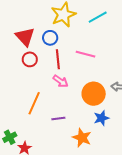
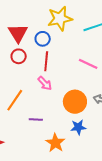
pink line: (86, 54) -> (88, 64), moved

